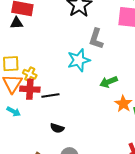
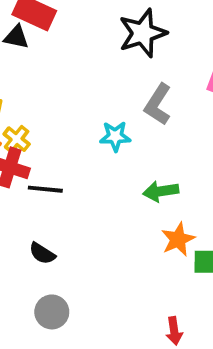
cyan star: (79, 60) -> (115, 136), size x0.7

